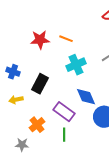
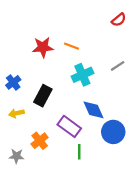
blue cross: (13, 72) -> (13, 82), turned 32
green line: (64, 135) -> (79, 152), moved
gray star: (22, 145) -> (16, 156), moved

